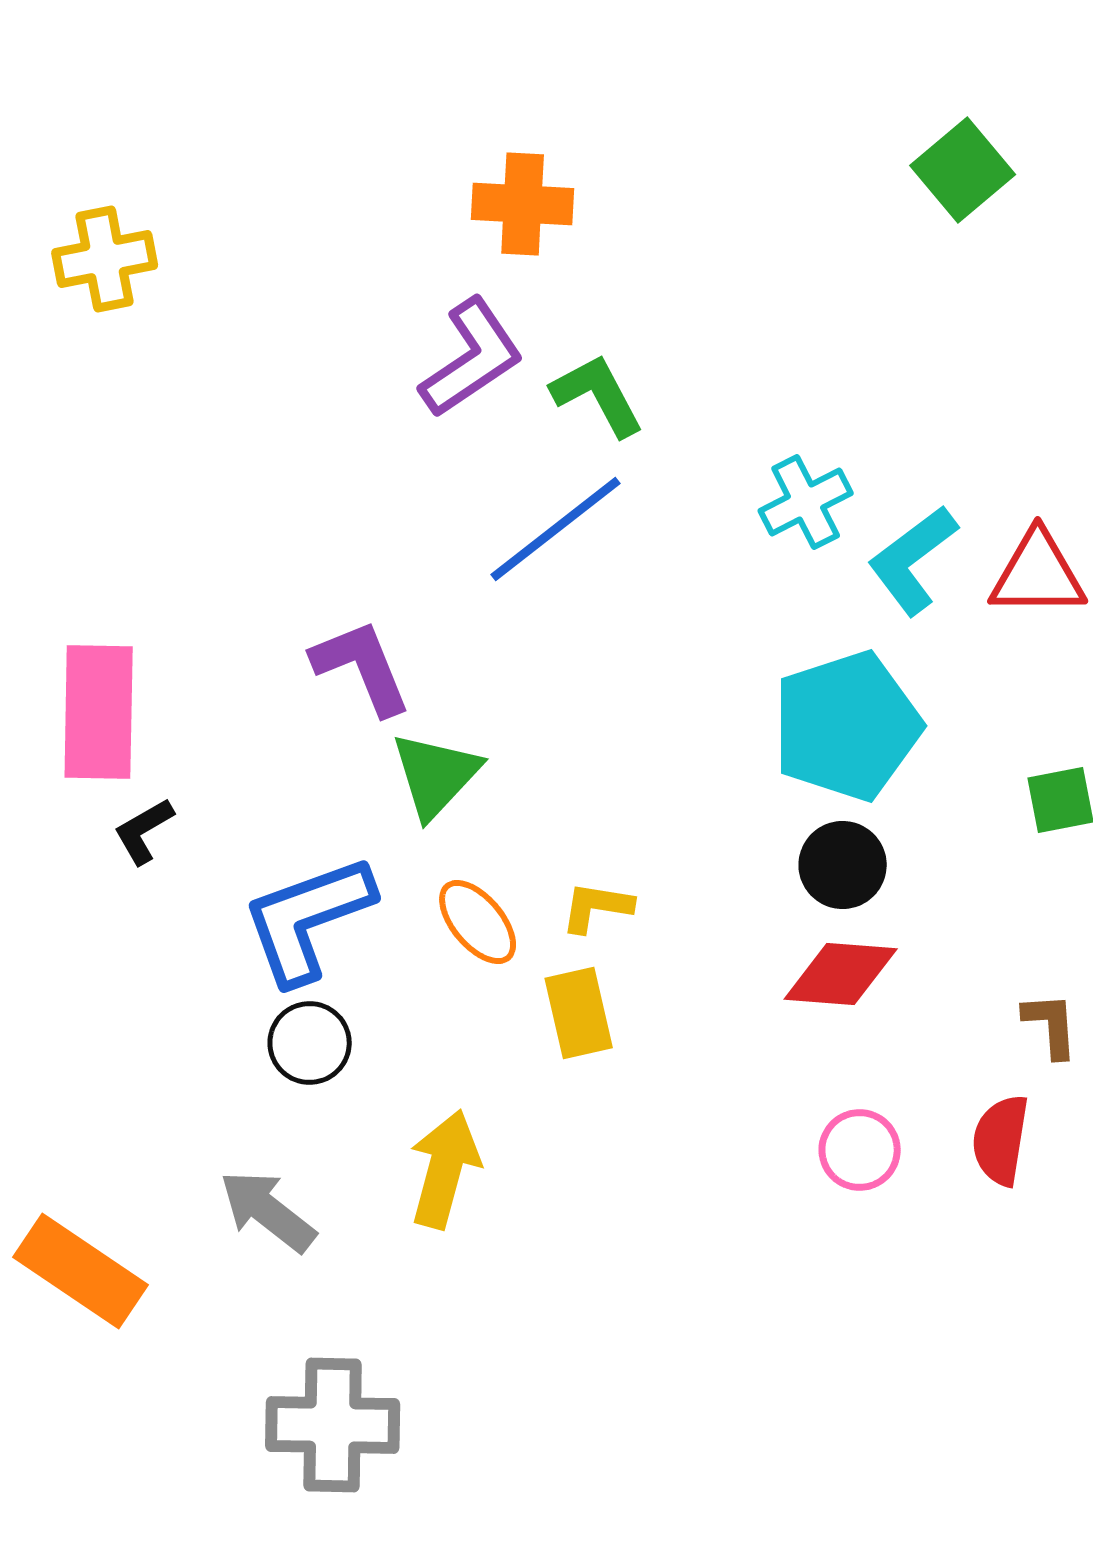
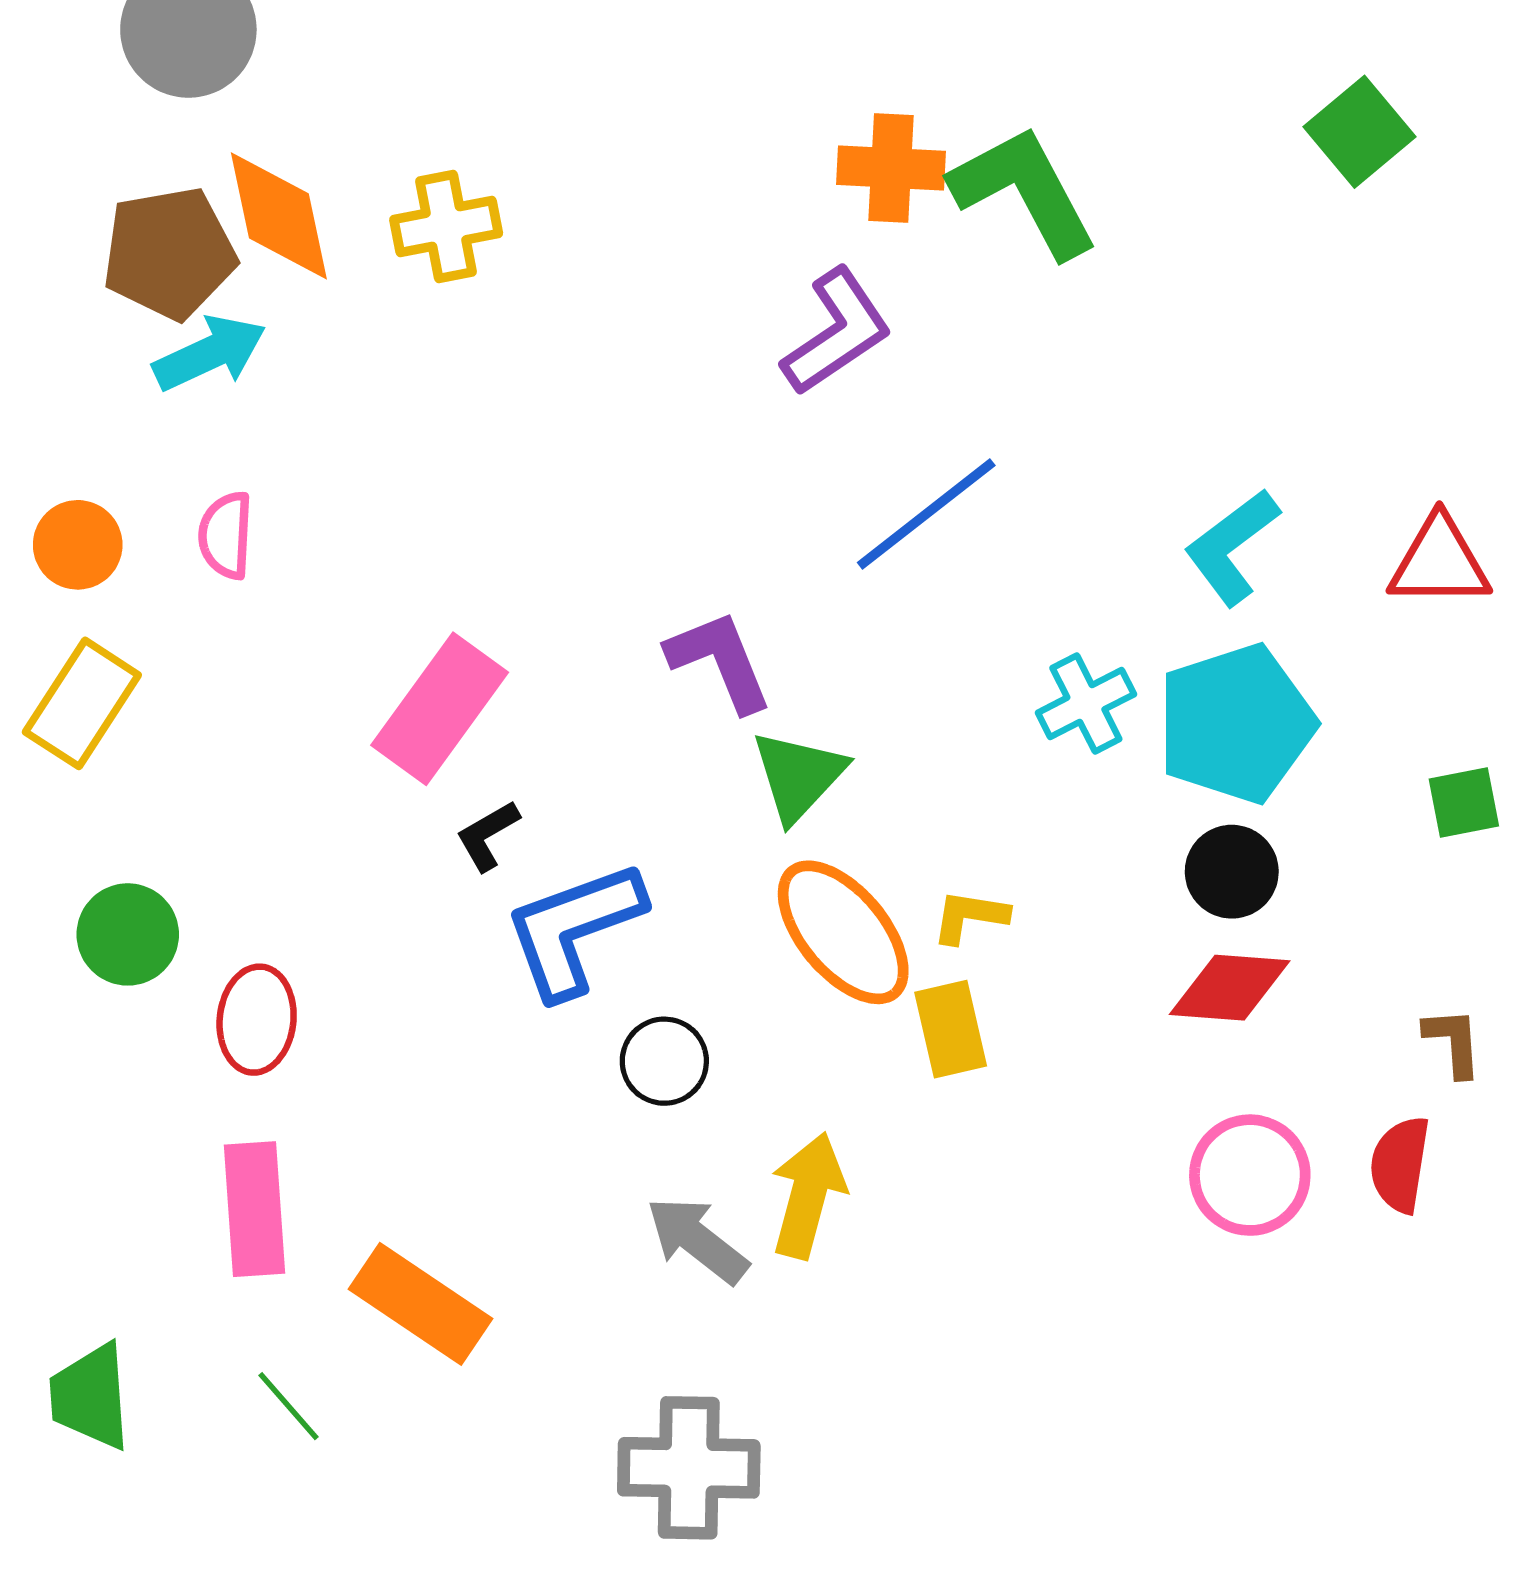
green L-shape: (598, 395) -> (1024, 191), moved, size x1.5
cyan cross: (806, 502) -> (1086, 703), moved
cyan L-shape: (913, 560) -> (1232, 547), moved
pink rectangle: (99, 712) -> (440, 709), turned 35
blue L-shape: (308, 919) -> (574, 929), moved
orange ellipse: (478, 922) -> (843, 932), size x1.6
pink circle: (860, 1150) -> (1250, 1175), size x1.4
gray arrow: (268, 1211) -> (697, 1240), moved

